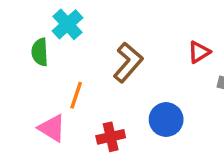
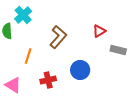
pink triangle: (52, 128) -> (13, 85), moved

